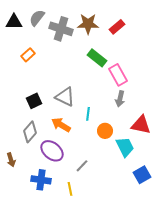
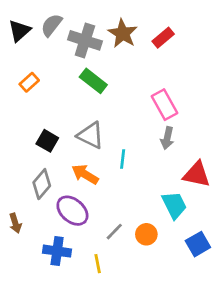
black triangle: (14, 22) -> (19, 31), turned -42
brown star: (88, 24) -> (123, 33), turned 30
orange rectangle: (28, 55) -> (29, 82), moved
green rectangle: (97, 58) -> (93, 81), moved
black square: (34, 101) -> (47, 141), turned -35
orange circle: (105, 131) -> (146, 234), moved

